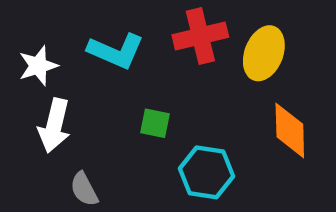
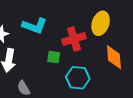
red cross: (200, 36) -> (74, 39), moved

